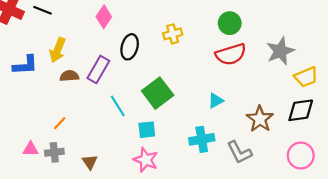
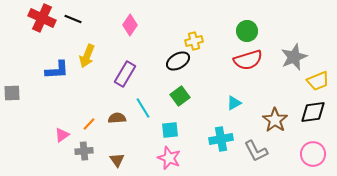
black ellipse: (130, 47) -> (178, 61), moved, turned 45
brown semicircle: (69, 76) -> (117, 118), moved
green square: (158, 93) -> (180, 96), size x0.7
pink triangle: (31, 149) -> (62, 135), moved, turned -35

